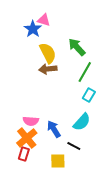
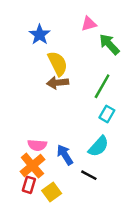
pink triangle: (44, 20) -> (89, 24), moved, turned -32
green arrow: (77, 47) -> (109, 44), moved
yellow square: (58, 161) -> (52, 192), moved, turned -35

